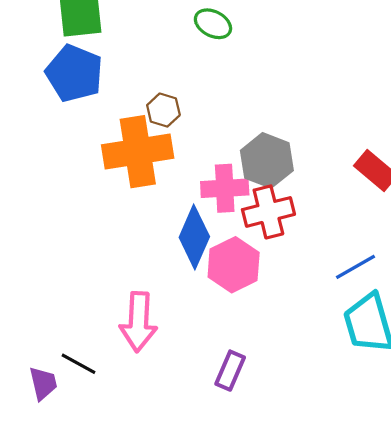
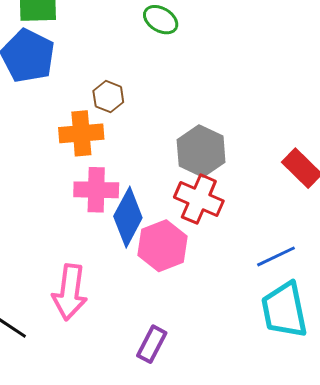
orange cross: (138, 152) -> (81, 133), size x0.7
pink cross: (225, 188) -> (96, 190), moved
red cross: (268, 212) -> (199, 199), turned 33

